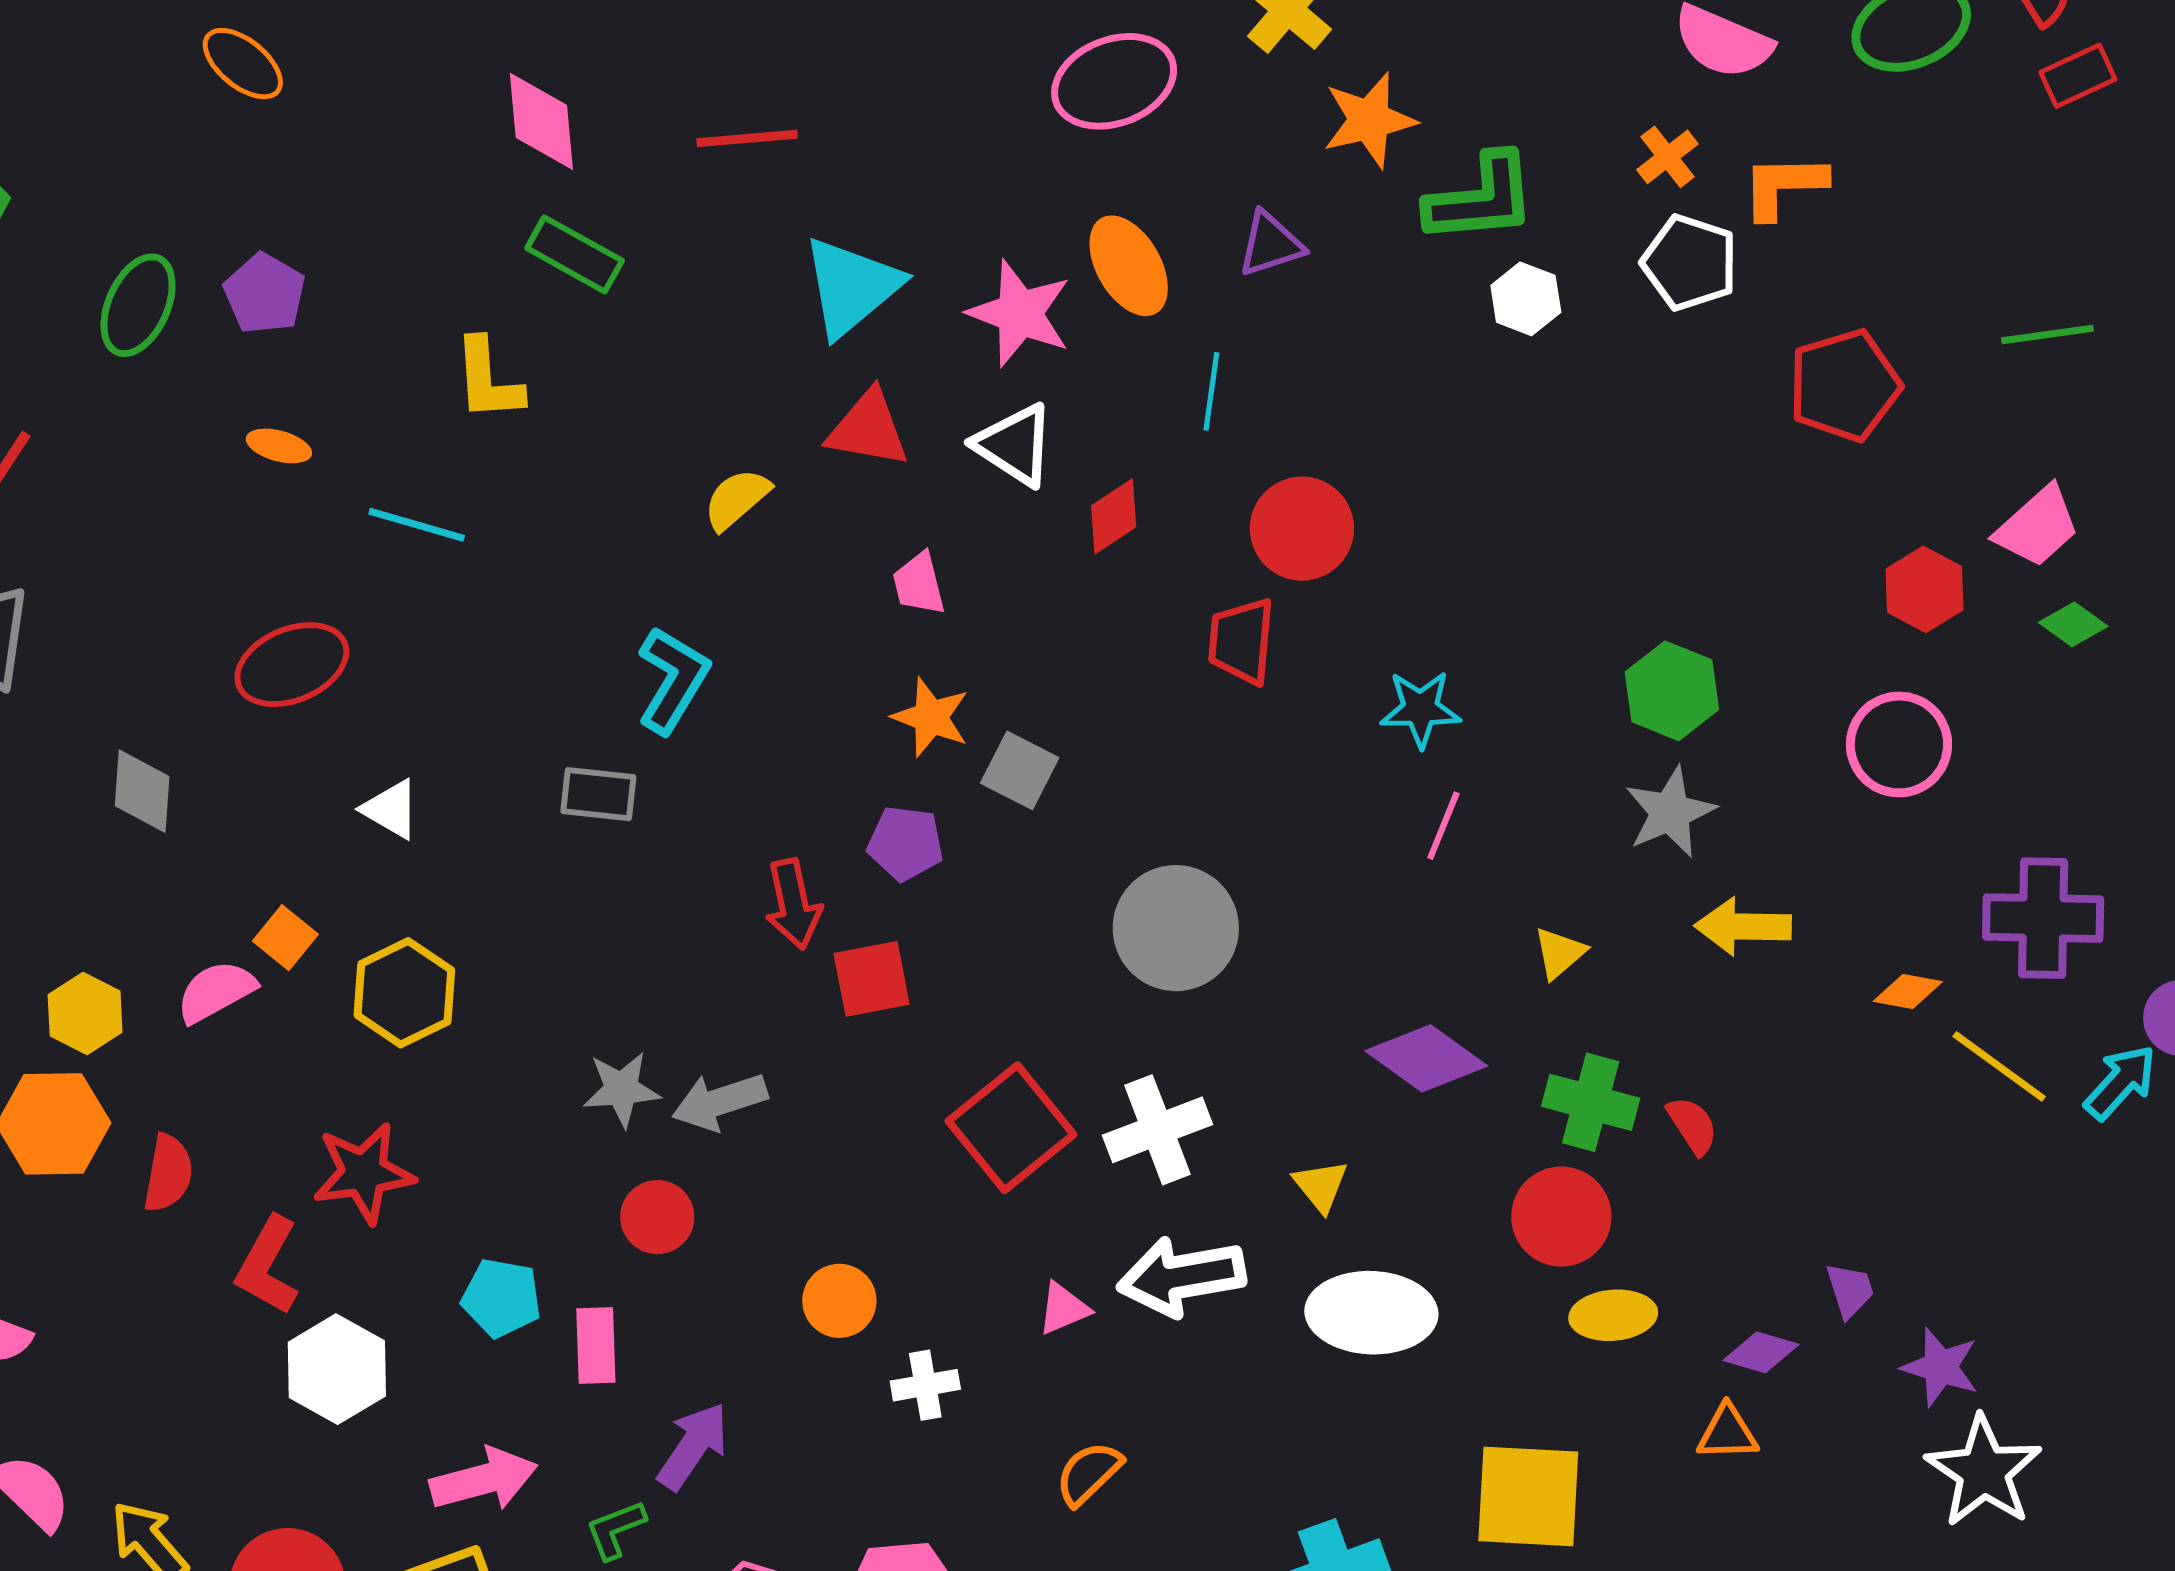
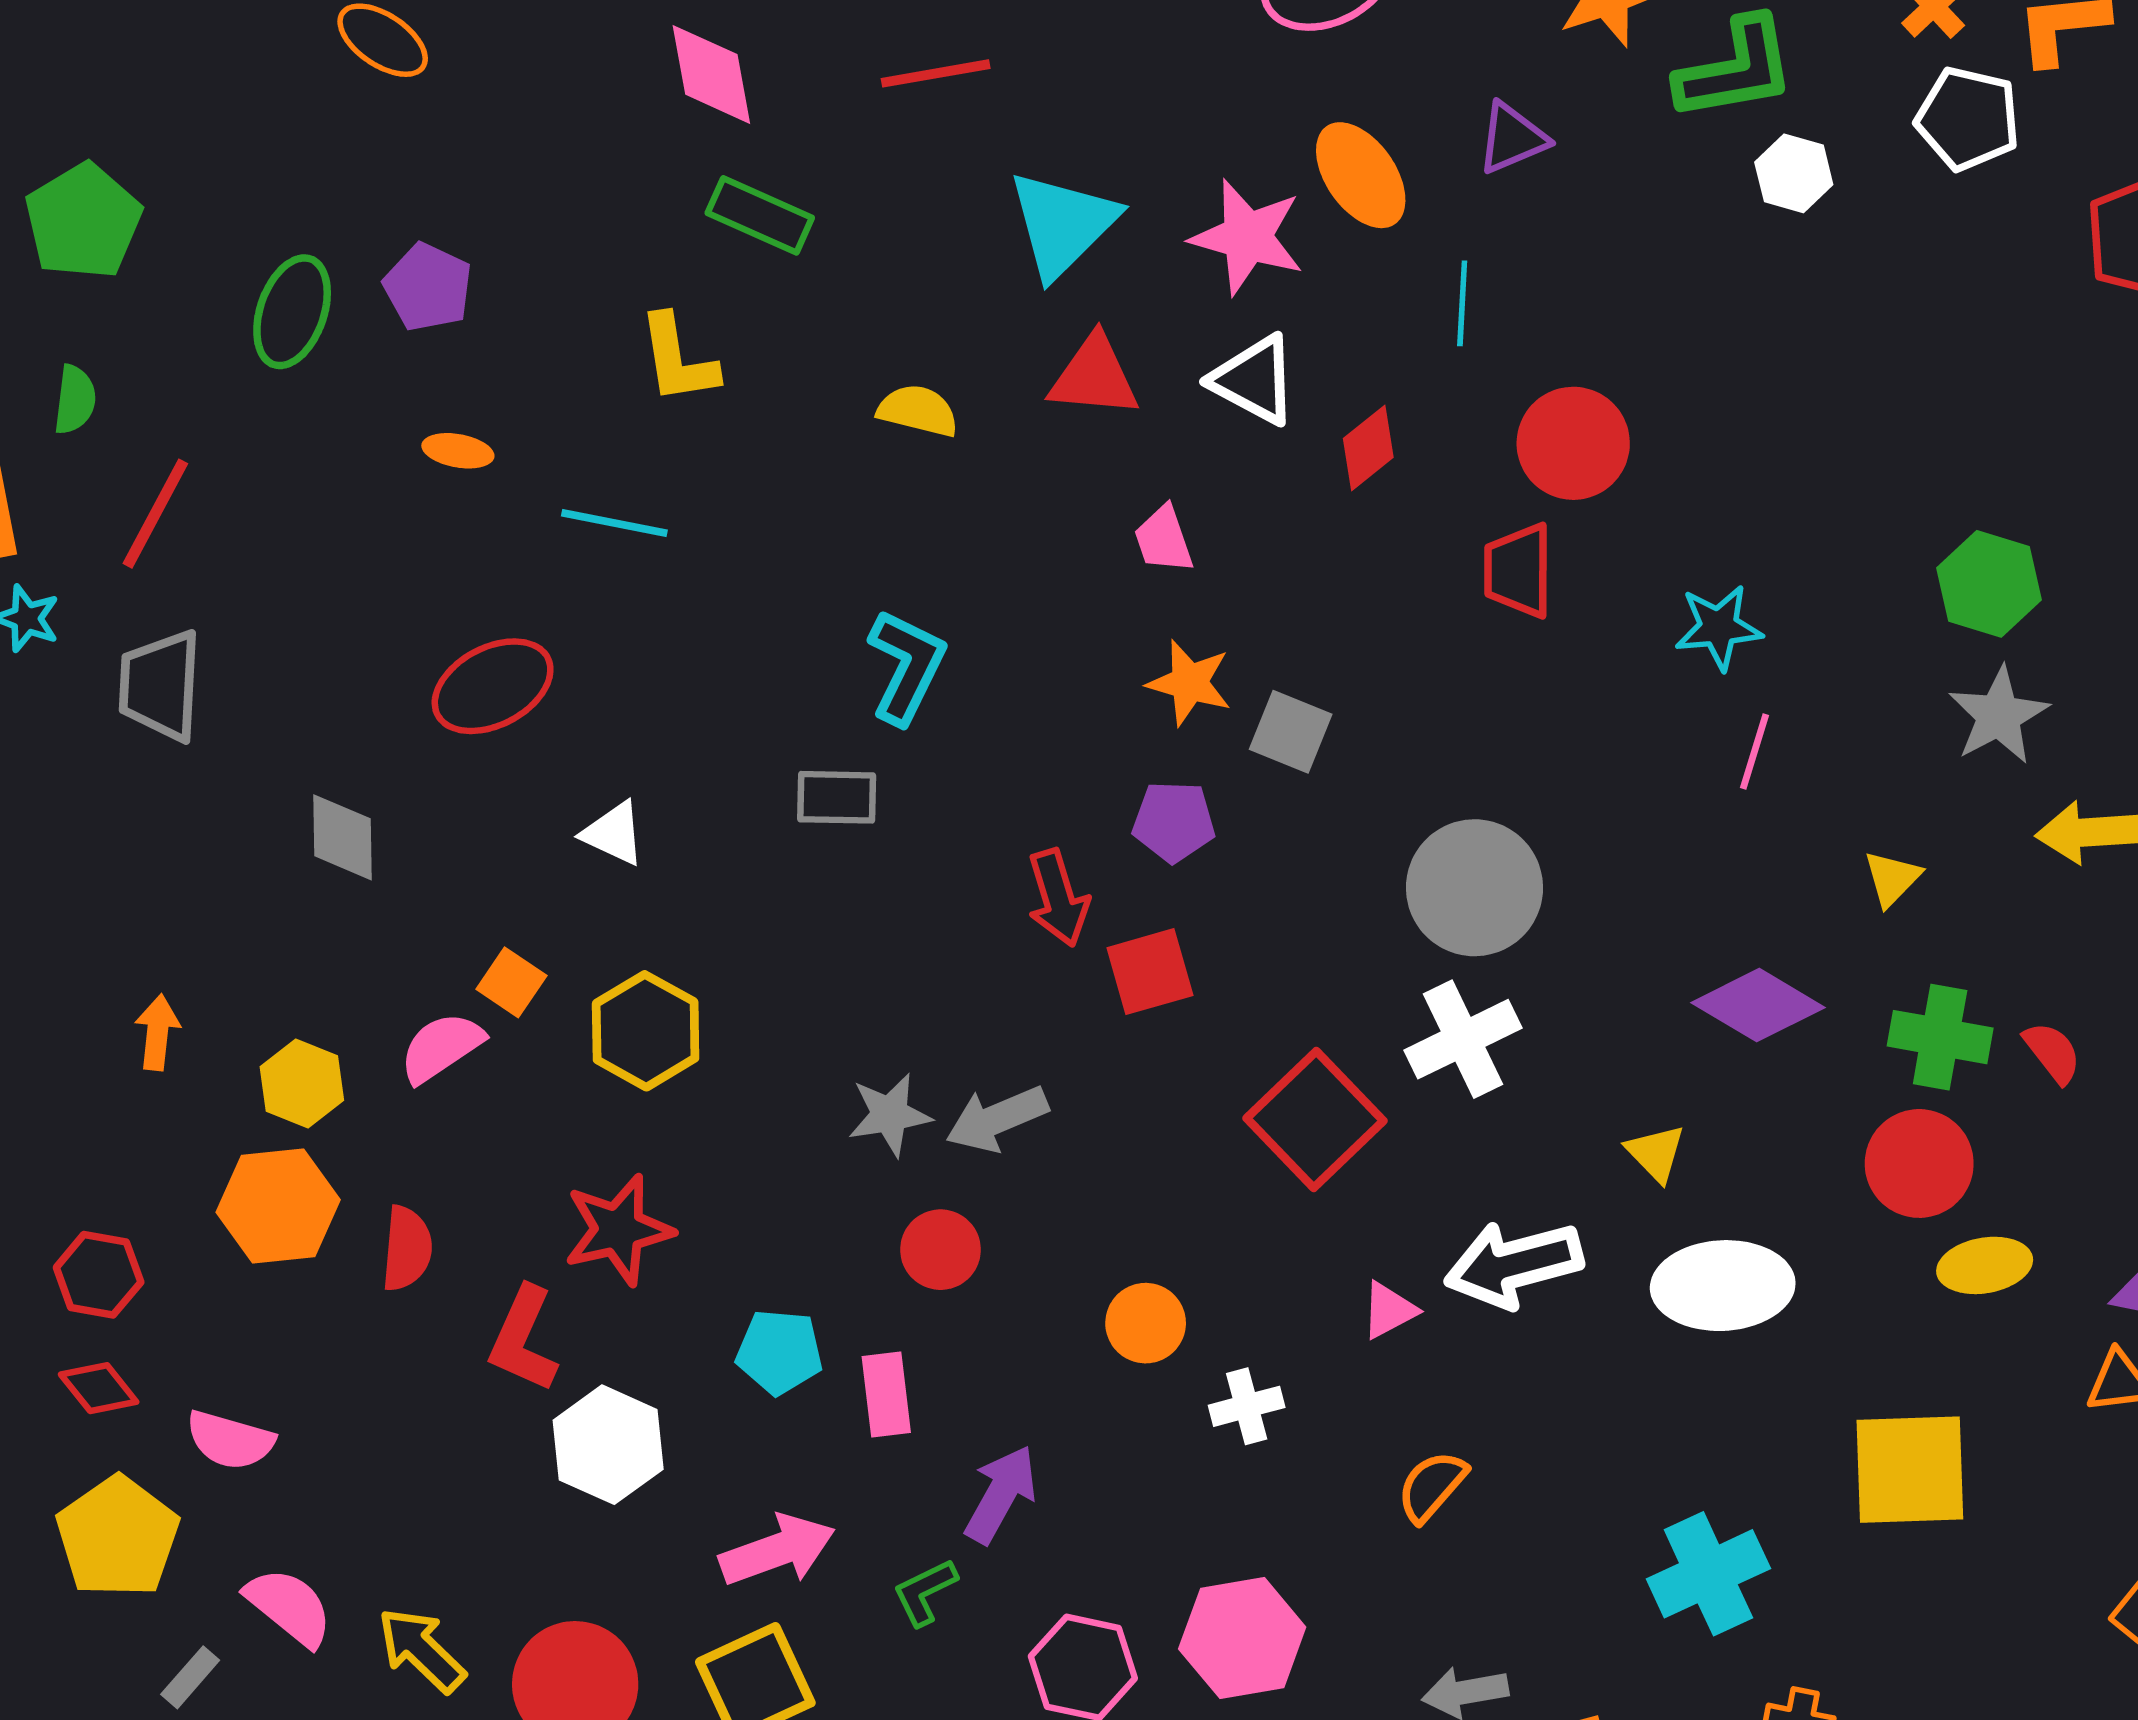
yellow semicircle: (737, 499) -> (918, 411), moved, turned 60
white cross: (1157, 1130) -> (1463, 1039), moved

